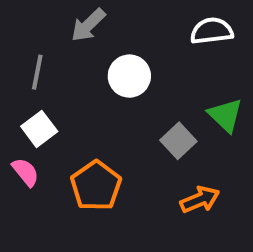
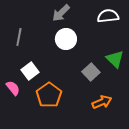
gray arrow: (88, 25) -> (61, 13), moved
white square: (39, 129) -> (30, 71), moved

